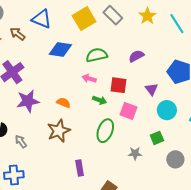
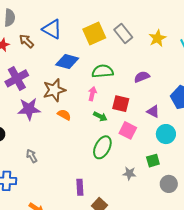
pink arrow: (89, 78) -> (92, 94), turned 80
purple triangle: (151, 89) -> (153, 111), turned -32
brown star: (59, 131) -> (54, 90), moved
gray arrow: (21, 142) -> (32, 156), moved
purple rectangle: (80, 168) -> (80, 187), moved

